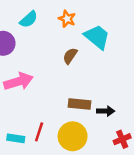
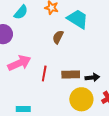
red line: (39, 132) -> (44, 73), moved
yellow circle: (73, 136) -> (81, 99), moved

